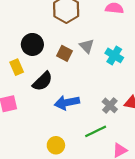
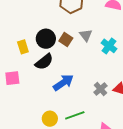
black circle: (32, 44) -> (46, 39), moved
blue arrow: (67, 103) -> (63, 82), turned 150
green line: (96, 131) -> (75, 115), moved

